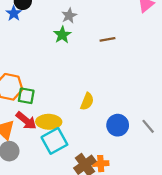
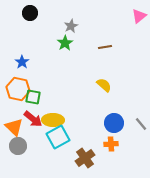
blue star: (14, 13) -> (22, 62), moved
yellow semicircle: (87, 101) -> (104, 85), moved, turned -70
orange cross: (101, 164) -> (111, 144), moved

